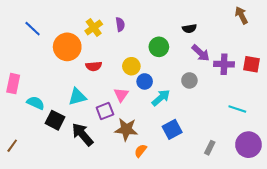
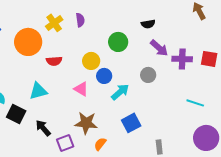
pink triangle: (121, 95) -> (81, 89), turned -35
purple square: (105, 111) -> (65, 143), moved
black arrow: (82, 134) -> (43, 128), size x0.7
gray rectangle: (210, 148) -> (159, 147), moved, turned -32

